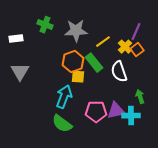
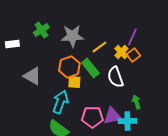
green cross: (45, 25) -> (41, 30), turned 35
gray triangle: (20, 72) -> (32, 76), moved, turned -30

